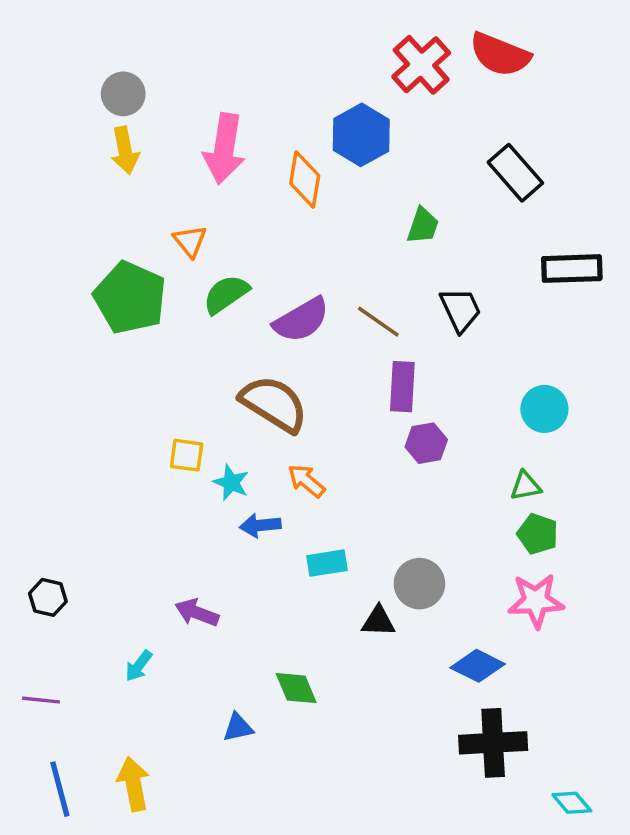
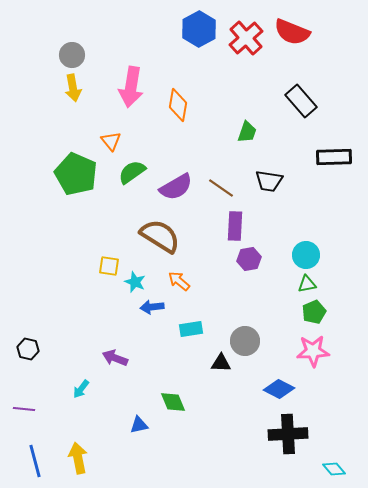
blue hexagon: (361, 135) -> (199, 29), moved
black trapezoid: (461, 310) -> (269, 181), turned 124
cyan circle: (544, 409) -> (306, 255), moved
green pentagon: (538, 534) -> (314, 312), turned 30

